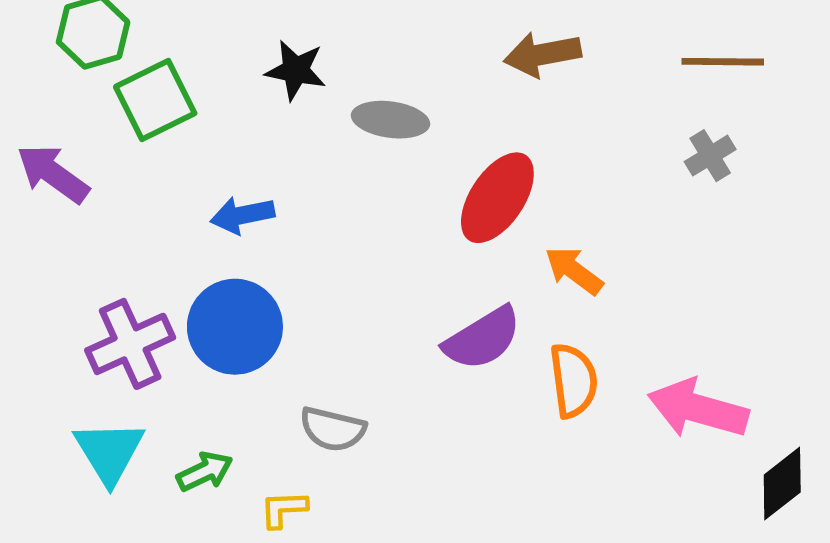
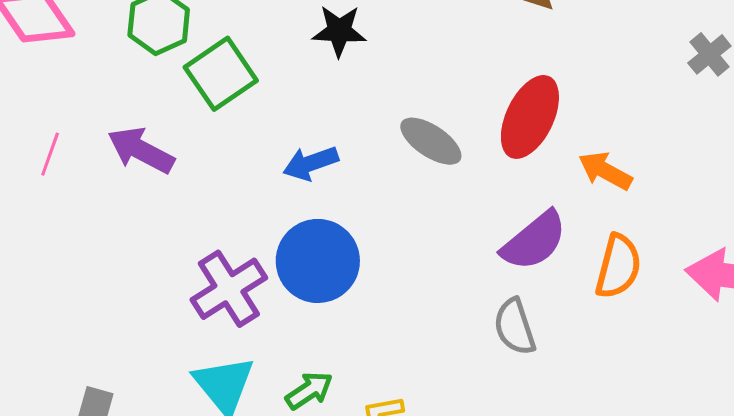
gray ellipse: (390, 120) -> (431, 141), moved, turned 34
orange semicircle: (573, 381) -> (618, 266), turned 30
gray semicircle: (333, 429) -> (515, 327), moved, turned 66

